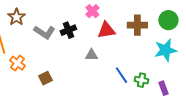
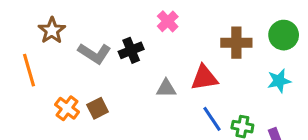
red triangle: (106, 30) -> (204, 78), moved
cyan star: (165, 50) -> (279, 81), size x0.7
orange cross: (17, 63) -> (67, 108), moved
brown square: (45, 78) -> (98, 108), moved

